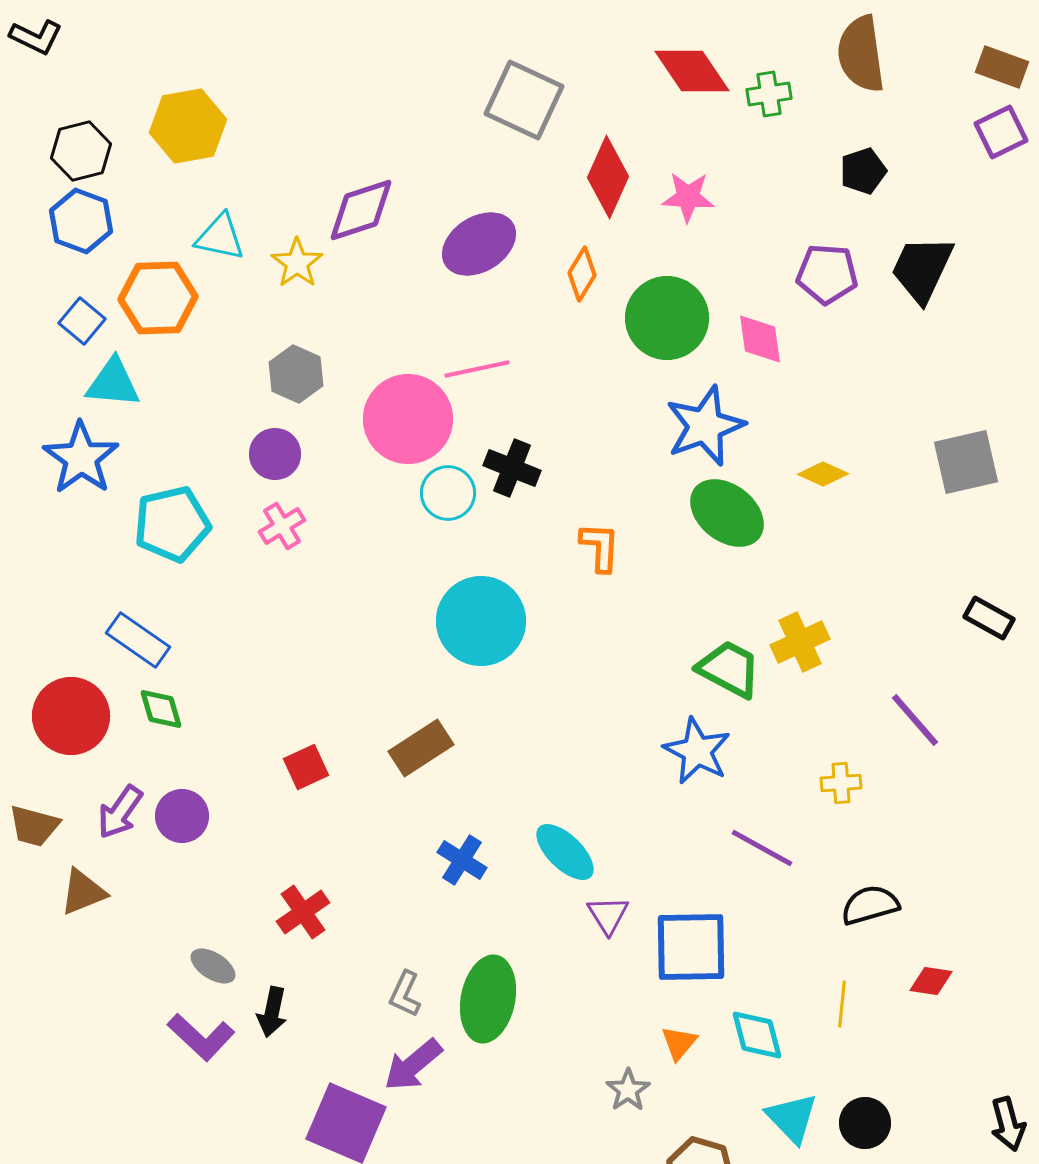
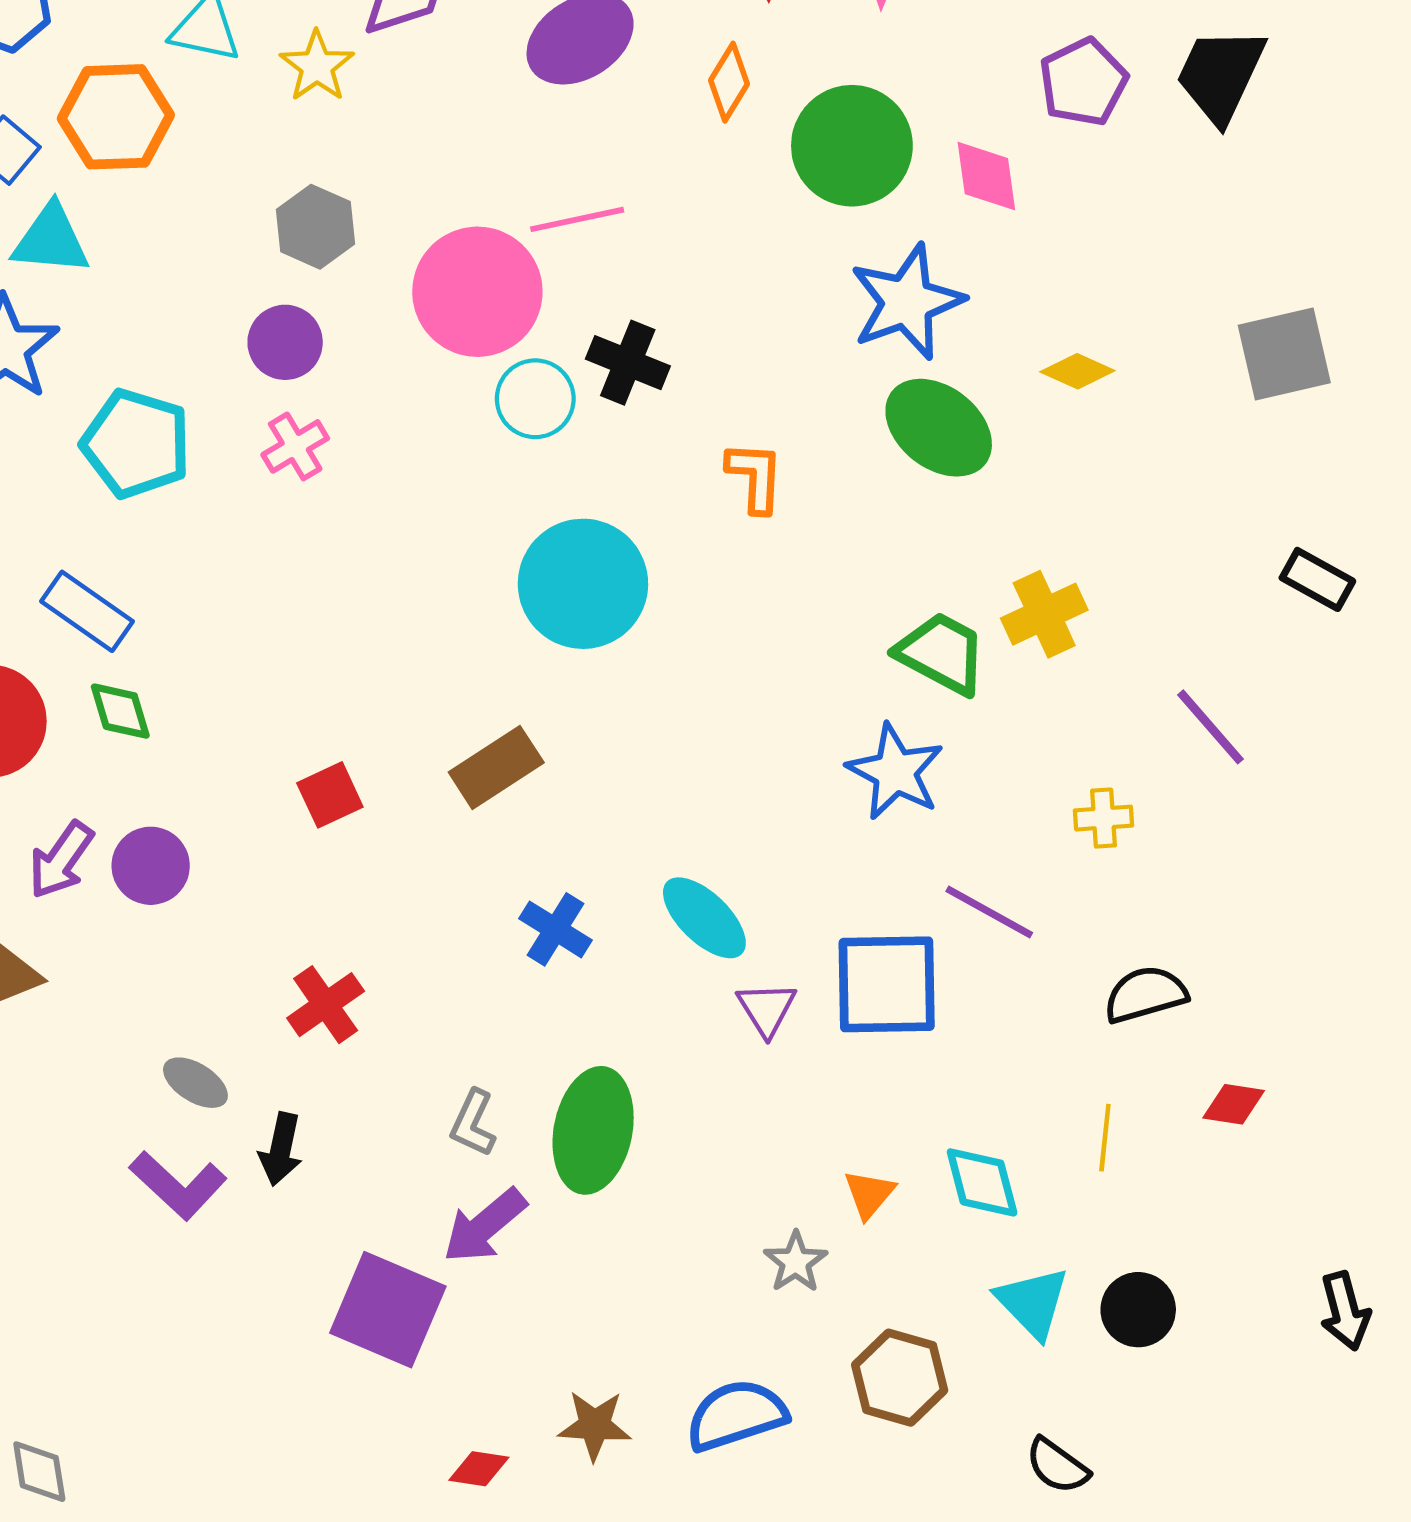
purple pentagon: (827, 274) -> (1083, 82), turned -30
cyan pentagon: (172, 524) -> (136, 444), turned 30
blue square: (691, 947) -> (887, 984), moved

